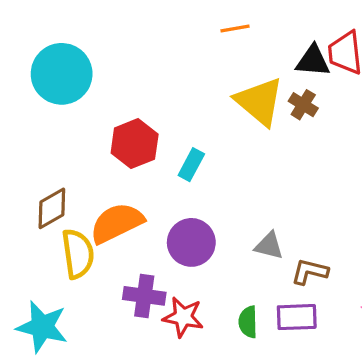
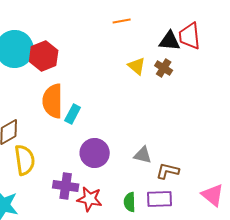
yellow triangle: (259, 101) -> (137, 66), size x0.6
red hexagon: (135, 144) -> (44, 56), moved
cyan rectangle: (191, 165) -> (73, 114), moved
orange semicircle: (117, 223) -> (53, 101), moved, turned -64

